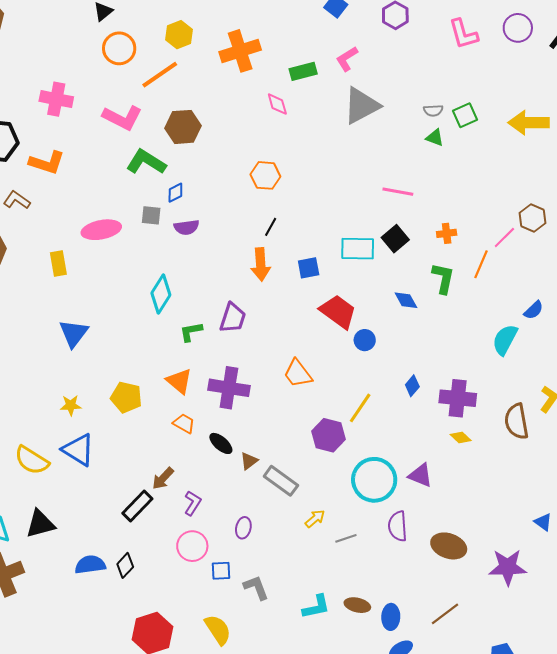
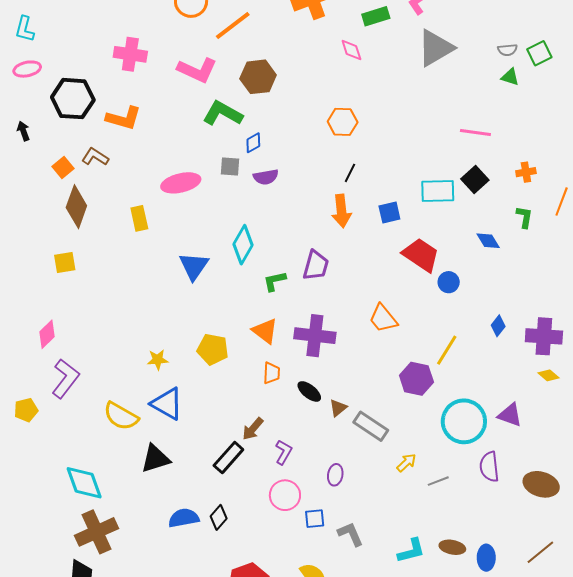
green L-shape: (443, 278) -> (524, 217), size x0.7
blue triangle: (74, 333) -> (194, 266), moved
orange trapezoid: (184, 423) -> (271, 373), turned 65
black triangle: (40, 524) -> (155, 459), moved

